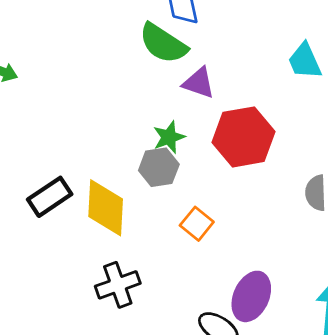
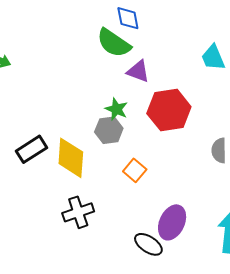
green star: (169, 137) -> (116, 109), turned -30

